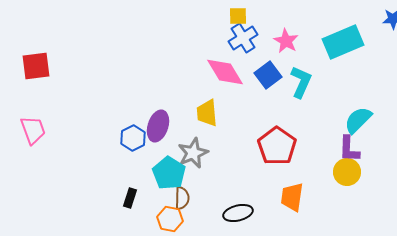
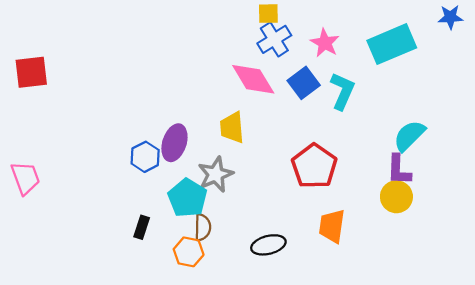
pink trapezoid: (33, 130) -> (25, 178), moved

